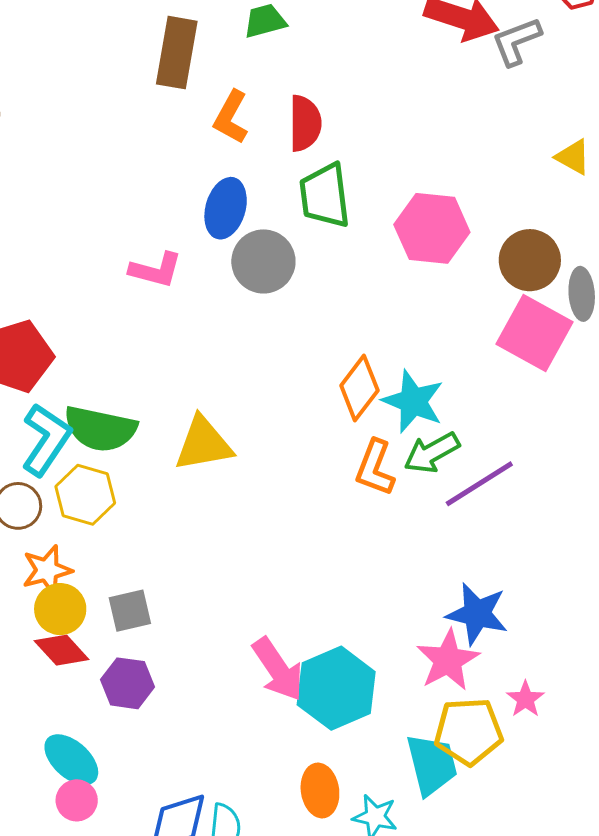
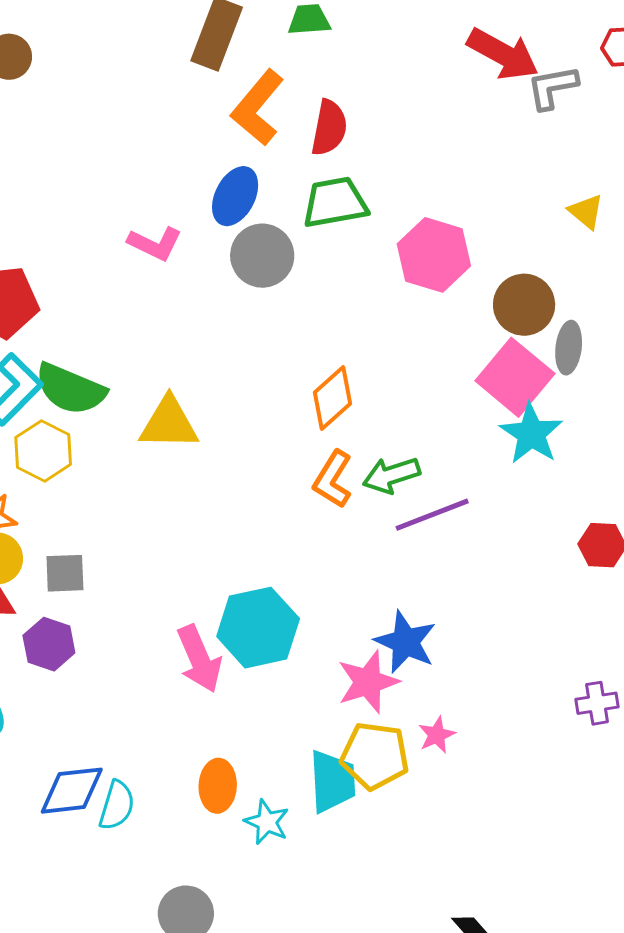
orange L-shape: (231, 117) -> (258, 108), size x1.4
green trapezoid: (325, 196) -> (335, 203), turned 76
cyan star: (413, 401) -> (531, 434), moved
cyan hexagon: (336, 688) -> (258, 628), moved

